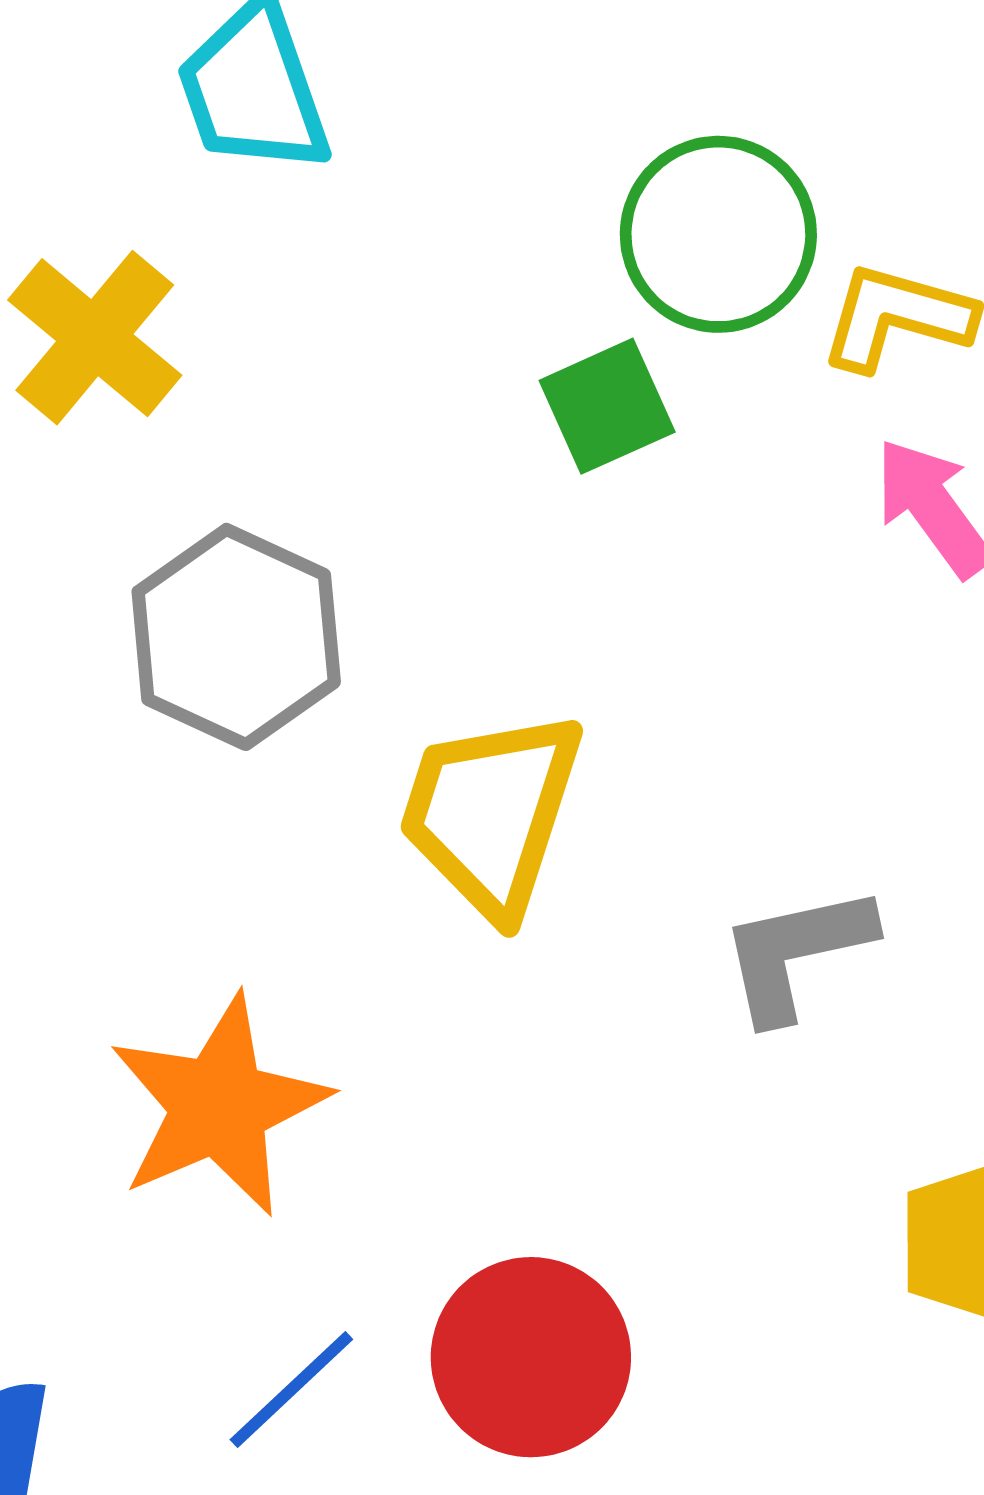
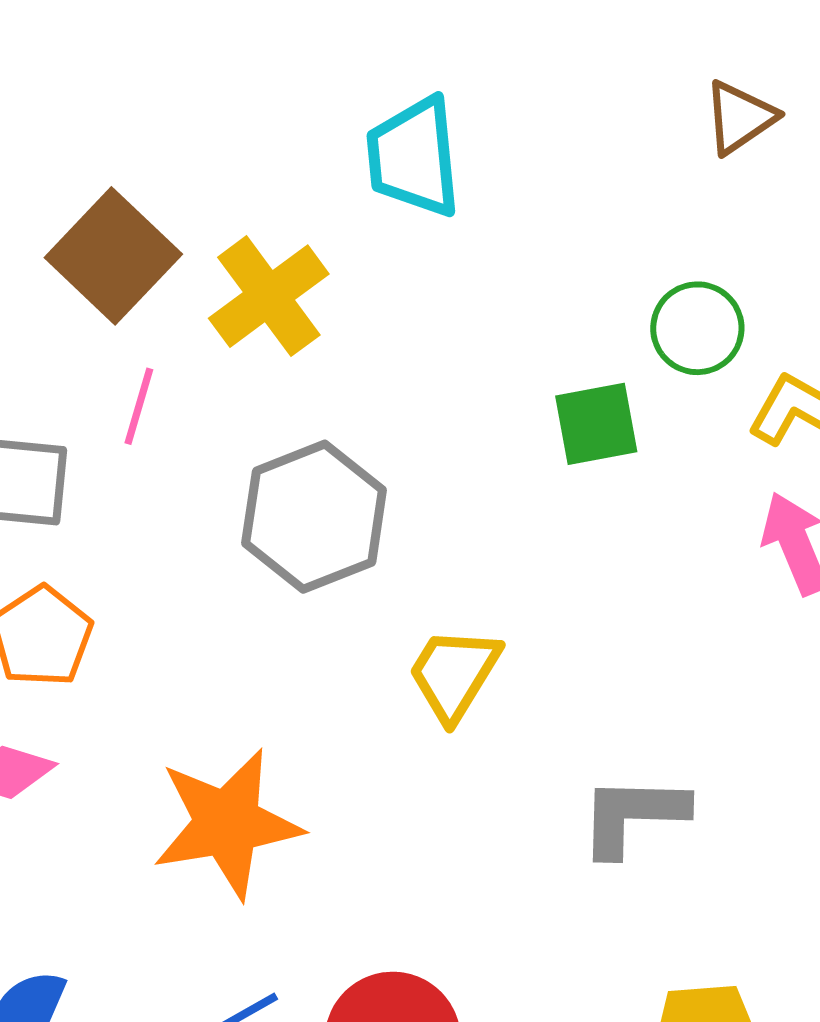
green circle: (718, 234) -> (697, 328), size x0.7
yellow trapezoid: (491, 813) -> (454, 674), size x0.7

